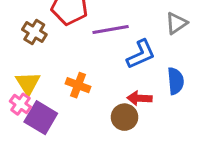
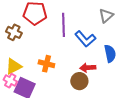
purple line: (111, 29) -> (64, 25), turned -75
blue L-shape: (141, 54) -> (85, 39), turned 80
yellow triangle: (28, 83) -> (14, 66), turned 42

